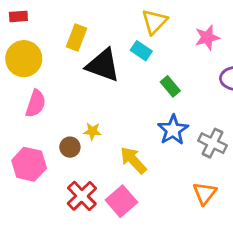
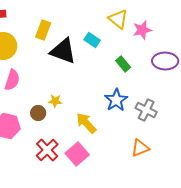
yellow triangle: (154, 22) -> (118, 19), moved, turned -35
green rectangle: (170, 86) -> (123, 64), moved
orange triangle: (205, 193) -> (140, 148), turned 30

